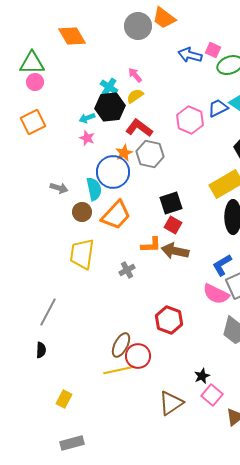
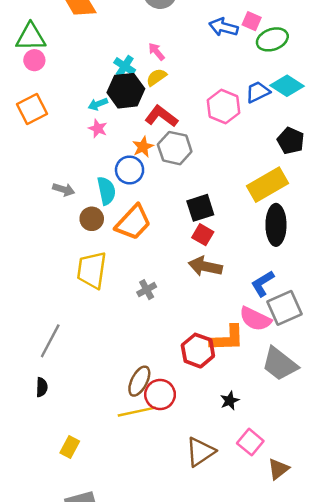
blue circle: (113, 172) -> (130, 170), size x0.7
orange L-shape: (151, 245) -> (227, 338), moved, size x1.4
black star: (202, 376) -> (230, 401), moved

